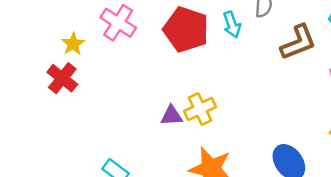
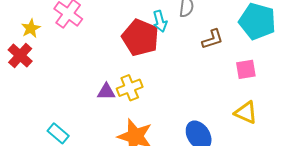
red pentagon: (186, 29) -> (140, 38), moved
brown L-shape: (298, 42) -> (212, 39), size x0.7

